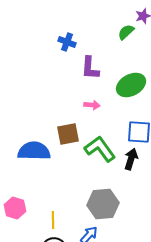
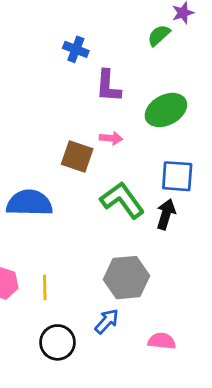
brown square: (68, 134) -> (77, 156), moved, turned 30
yellow line: (53, 220) -> (45, 287), moved

